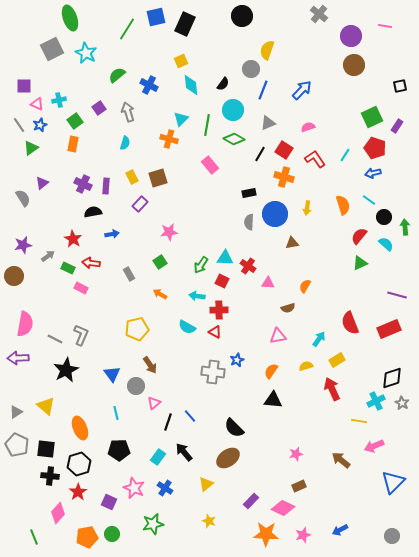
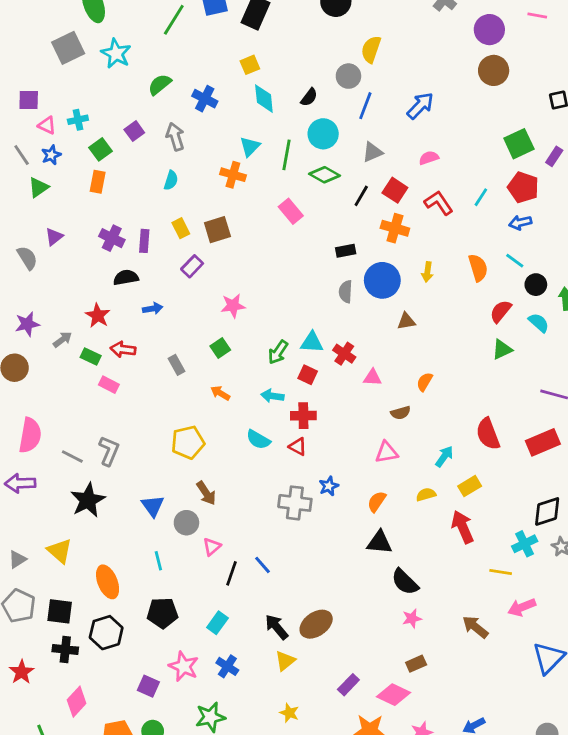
black semicircle: (234, 428) -> (405, 582), moved
black arrow: (184, 452) -> (277, 627), moved
red star: (78, 492) -> (22, 672), moved

